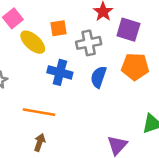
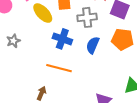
orange line: (39, 112) -> (59, 68), moved

